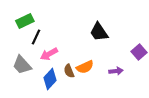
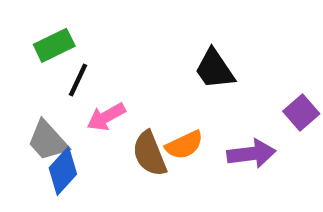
brown semicircle: (69, 71) -> (150, 154), size x1.5
purple arrow: (116, 71) -> (251, 154), size x1.5
blue diamond: (50, 79) -> (63, 171), moved

